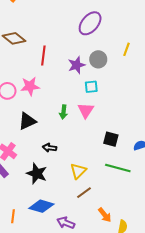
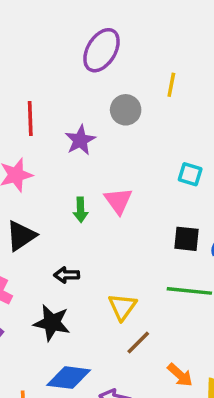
purple star: (77, 65) -> (80, 140), moved
cyan square: (91, 87) -> (190, 174), moved, turned 32
black square: (111, 139) -> (187, 239), moved

